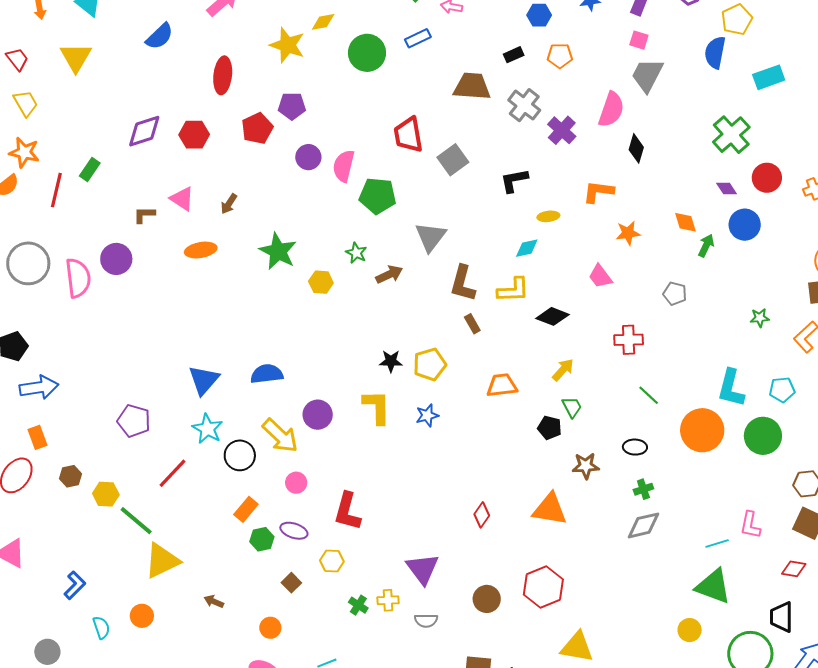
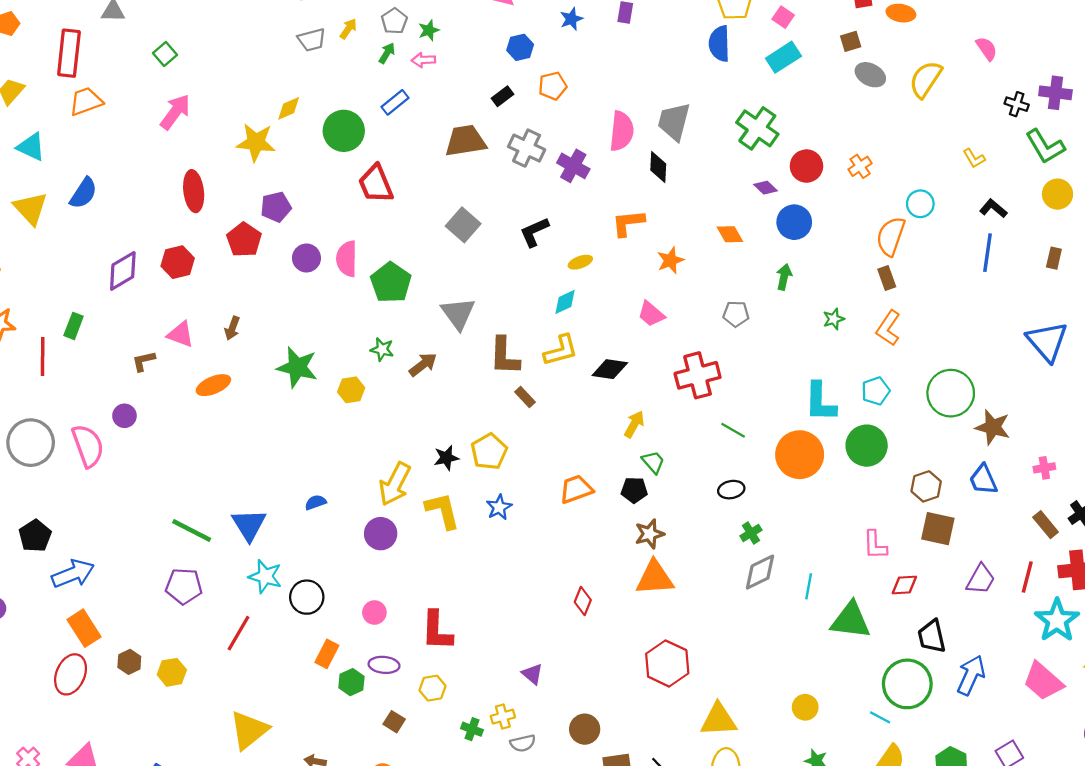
blue semicircle: (160, 36) -> (83, 193), moved
pink square: (639, 40) -> (783, 17), moved, turned 30
gray trapezoid: (647, 75) -> (674, 122), moved
red trapezoid: (408, 135) -> (376, 184), moved
green pentagon: (378, 196) -> (391, 283), turned -30
green arrow: (706, 246) -> (784, 277), moved
purple circle: (116, 259) -> (124, 416), size x0.7
red cross: (629, 340) -> (698, 375), size x1.4
blue semicircle: (267, 374) -> (316, 502), size x0.6
orange trapezoid: (502, 385) -> (576, 489), moved
yellow arrow: (280, 436) -> (395, 484), moved, turned 87
orange rectangle: (38, 437) -> (84, 628), size x1.4
brown star: (586, 466) -> (650, 534), moved
green line: (136, 521) -> (192, 531), moved
cyan line: (717, 543) -> (809, 586), moved, turned -50
purple triangle: (423, 569) -> (532, 674), size x0.6
red diamond: (794, 569) -> (904, 585), moved
brown circle: (487, 599) -> (585, 729), moved
gray semicircle: (426, 621) -> (523, 743), moved
yellow circle: (690, 630) -> (805, 707), moved

